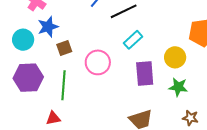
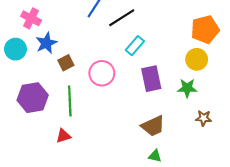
cyan circle: (23, 40) -> (15, 49), moved
yellow circle: (175, 57) -> (197, 59), moved

